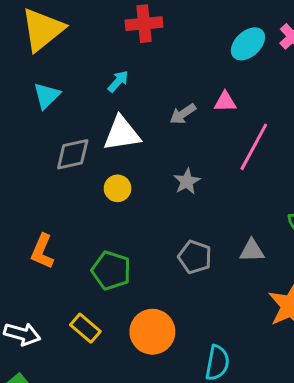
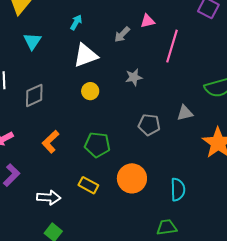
gray diamond: (73, 154) -> (34, 95), moved
gray star: (187, 181) -> (134, 77), turned 30
orange L-shape: (42, 251) -> (50, 142), turned 35

